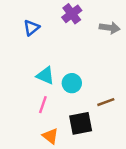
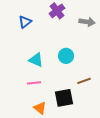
cyan circle: (72, 83) -> (66, 56), moved
pink line: (43, 105) -> (34, 83), turned 64

